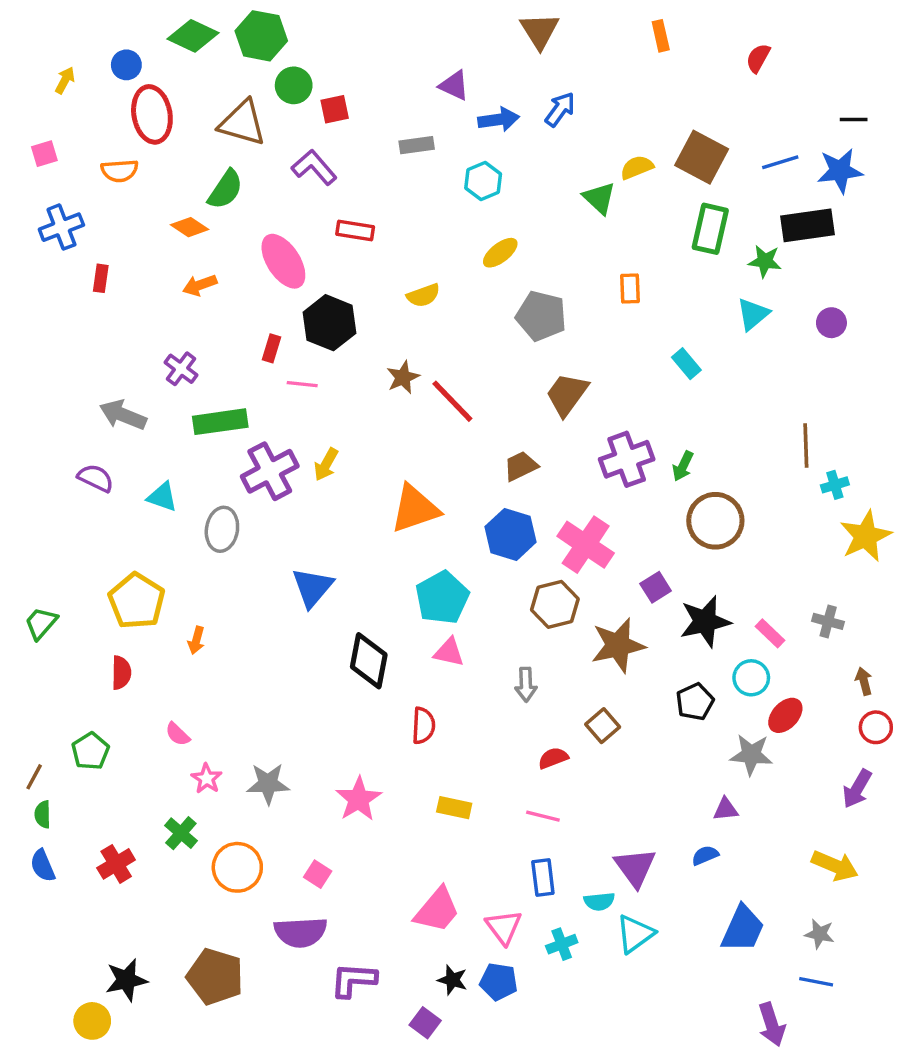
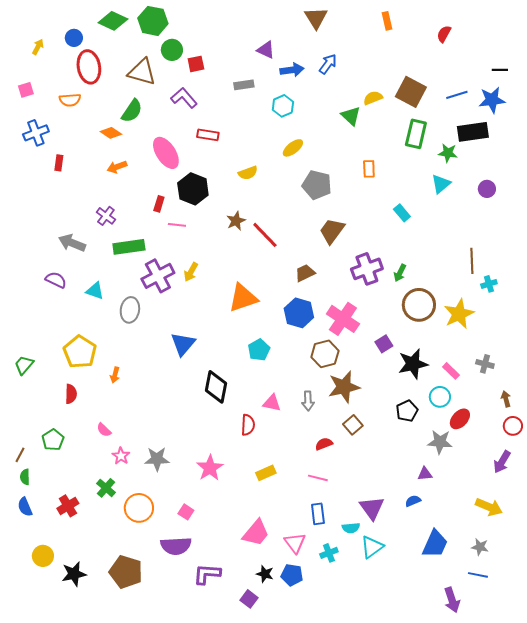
yellow star: (866, 536) -> (459, 314), moved
cyan pentagon: (442, 598) -> (259, 350), size x0.7
brown star: (618, 645) -> (344, 387), moved
pink triangle: (449, 652) -> (272, 403), moved
yellow rectangle: (454, 808) -> (266, 473), turned -36
yellow circle: (92, 1021) -> (43, 556), moved

